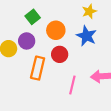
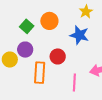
yellow star: (89, 11) -> (86, 12), moved
orange circle: (56, 30) -> (49, 21), moved

